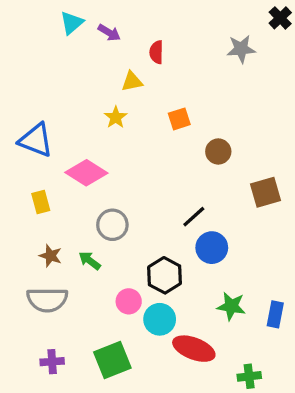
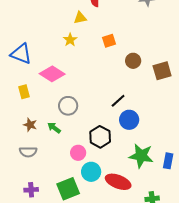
brown square: (266, 192) -> (162, 71), moved
gray semicircle: (47, 300) -> (28, 152), size x0.7
green star: (231, 306) -> (141, 156), size x1.4
cyan circle: (160, 319) -> (91, 172), moved

